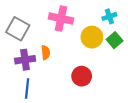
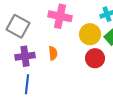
orange semicircle: (46, 52) -> (53, 53), moved
red circle: (82, 76) -> (95, 58), moved

